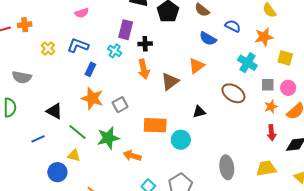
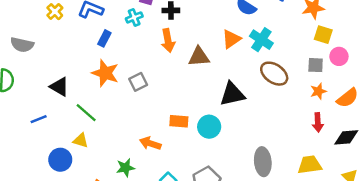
cyan cross: (115, 51) -> (134, 17), turned 32
yellow square: (285, 58) -> (323, 35), moved
cyan cross: (247, 63) -> (261, 40), moved
brown triangle: (170, 82) -> (199, 57), turned 30
pink circle: (288, 88) -> (339, 56), moved
black triangle: (199, 112) -> (232, 94), size x1.6
orange rectangle: (155, 125) -> (179, 121), moved, size x0.7
green star: (108, 138) -> (125, 168), moved, size x0.7

